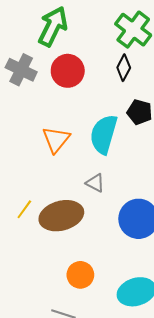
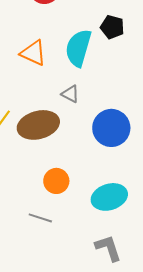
orange triangle: (56, 140) -> (33, 53), turned -44

